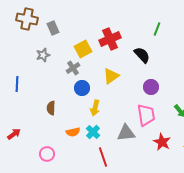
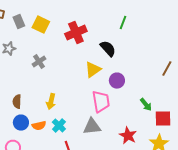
yellow square: (83, 49) -> (41, 25), moved, turned -36
yellow triangle: (111, 76) -> (93, 70), moved
blue circle: (82, 88) -> (21, 123), moved
yellow arrow: (95, 108) -> (51, 102), moved
pink trapezoid: (146, 115) -> (101, 102), moved

